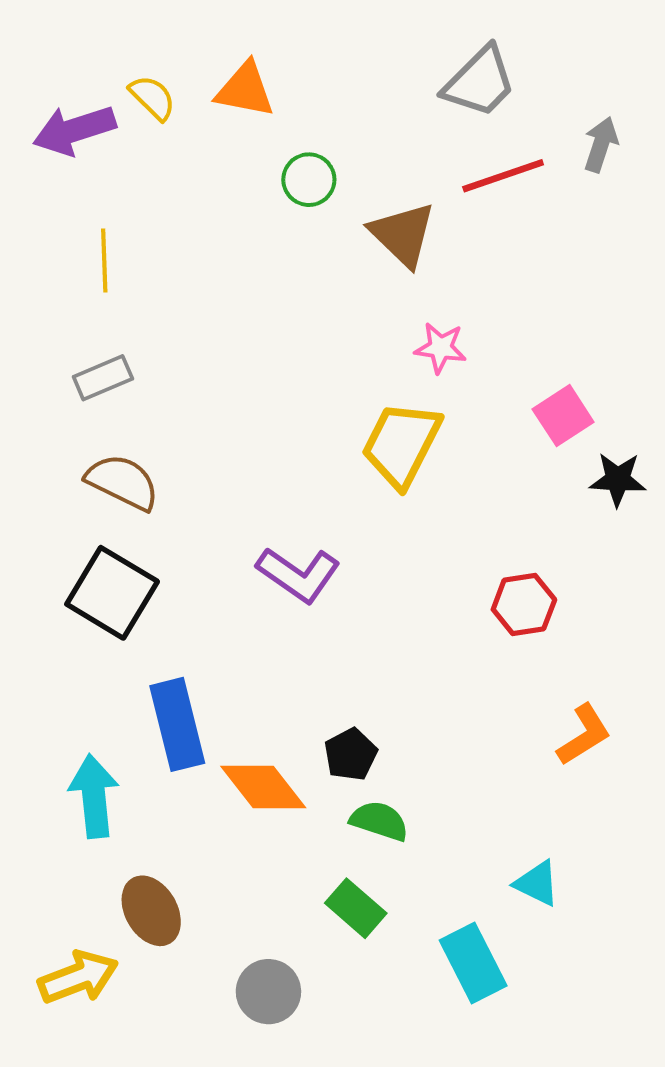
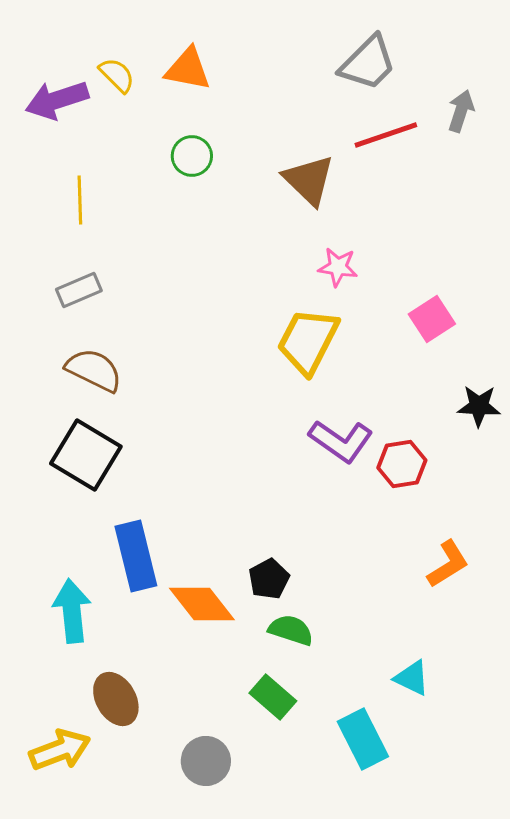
green circle: (309, 180) -> (192, 156), moved
black star: (618, 479) -> (479, 406), moved
purple L-shape: (298, 575) -> (341, 441), moved

